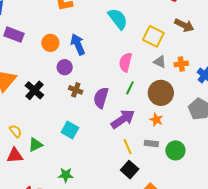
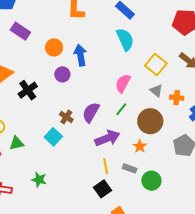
brown cross: (76, 90) -> (66, 117), moved

